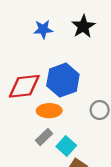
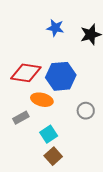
gray rectangle: (44, 137) -> (21, 118), moved

